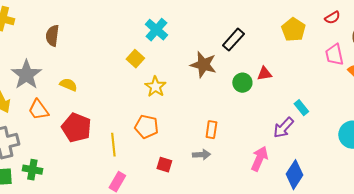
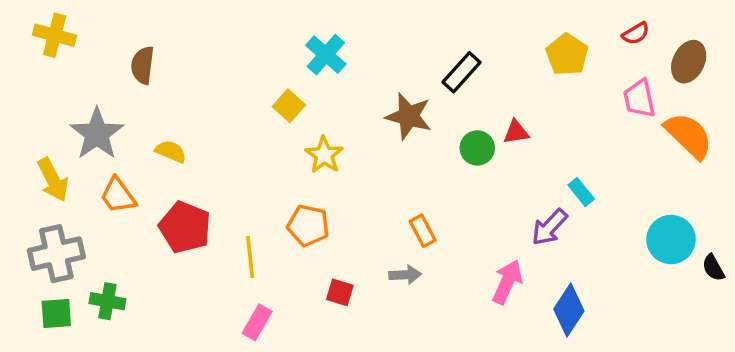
orange rectangle: (211, 130) -> (423, 231), turned -36

